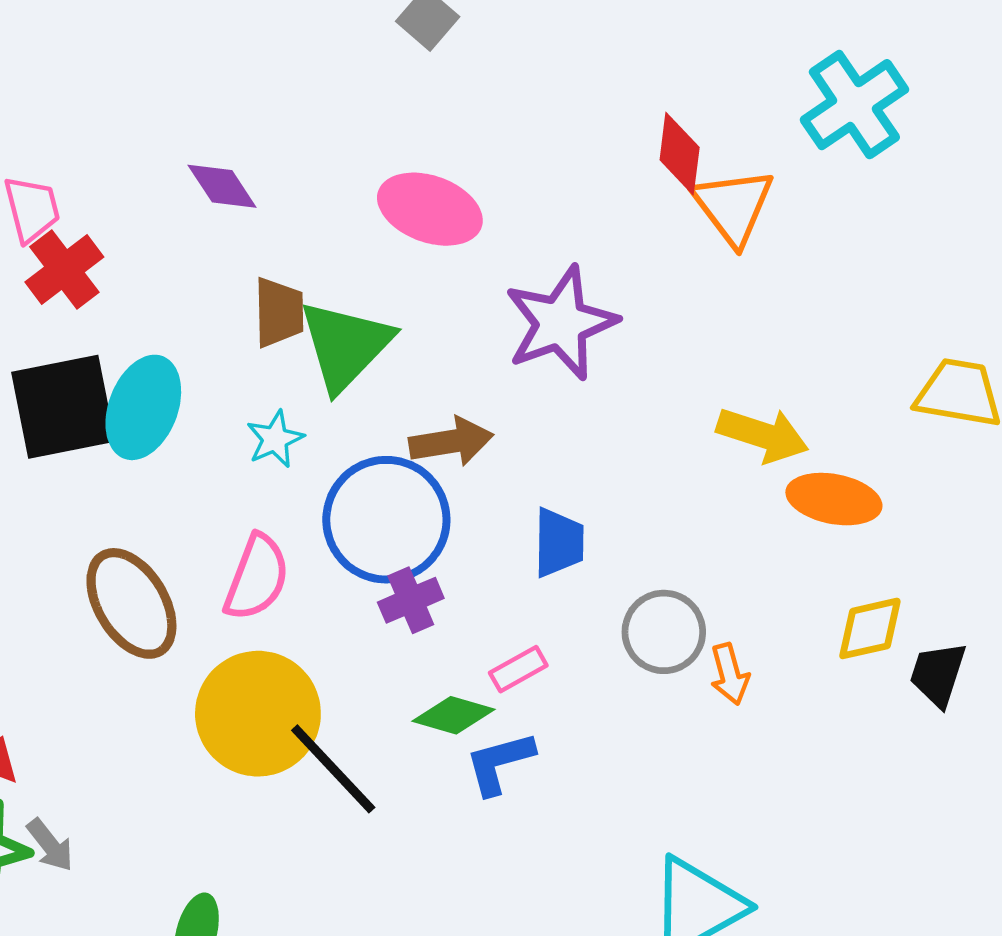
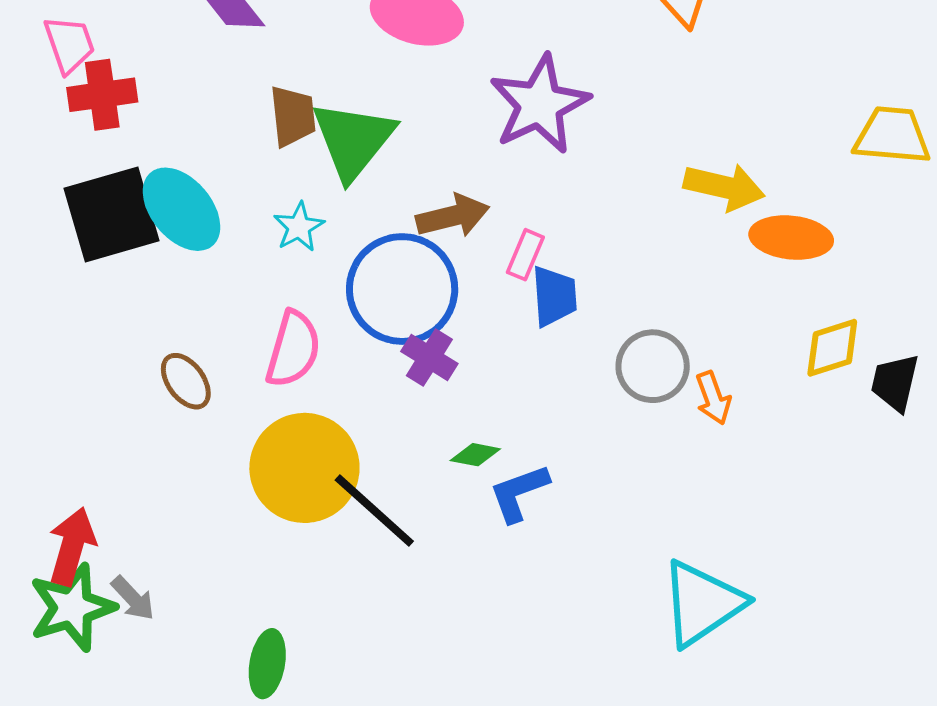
red cross: (64, 269) -> (102, 95), turned 34
cyan ellipse: (143, 407) -> (181, 209), turned -56
purple cross: (411, 600) -> (429, 358), turned -30
brown ellipse: (131, 603) -> (186, 381), size x0.6
pink rectangle: (518, 669) -> (525, 255), moved, turned -33
green diamond: (453, 715) -> (475, 455), size x0.7

